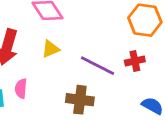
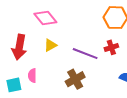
brown cross: (80, 100) -> (75, 79), turned -30

